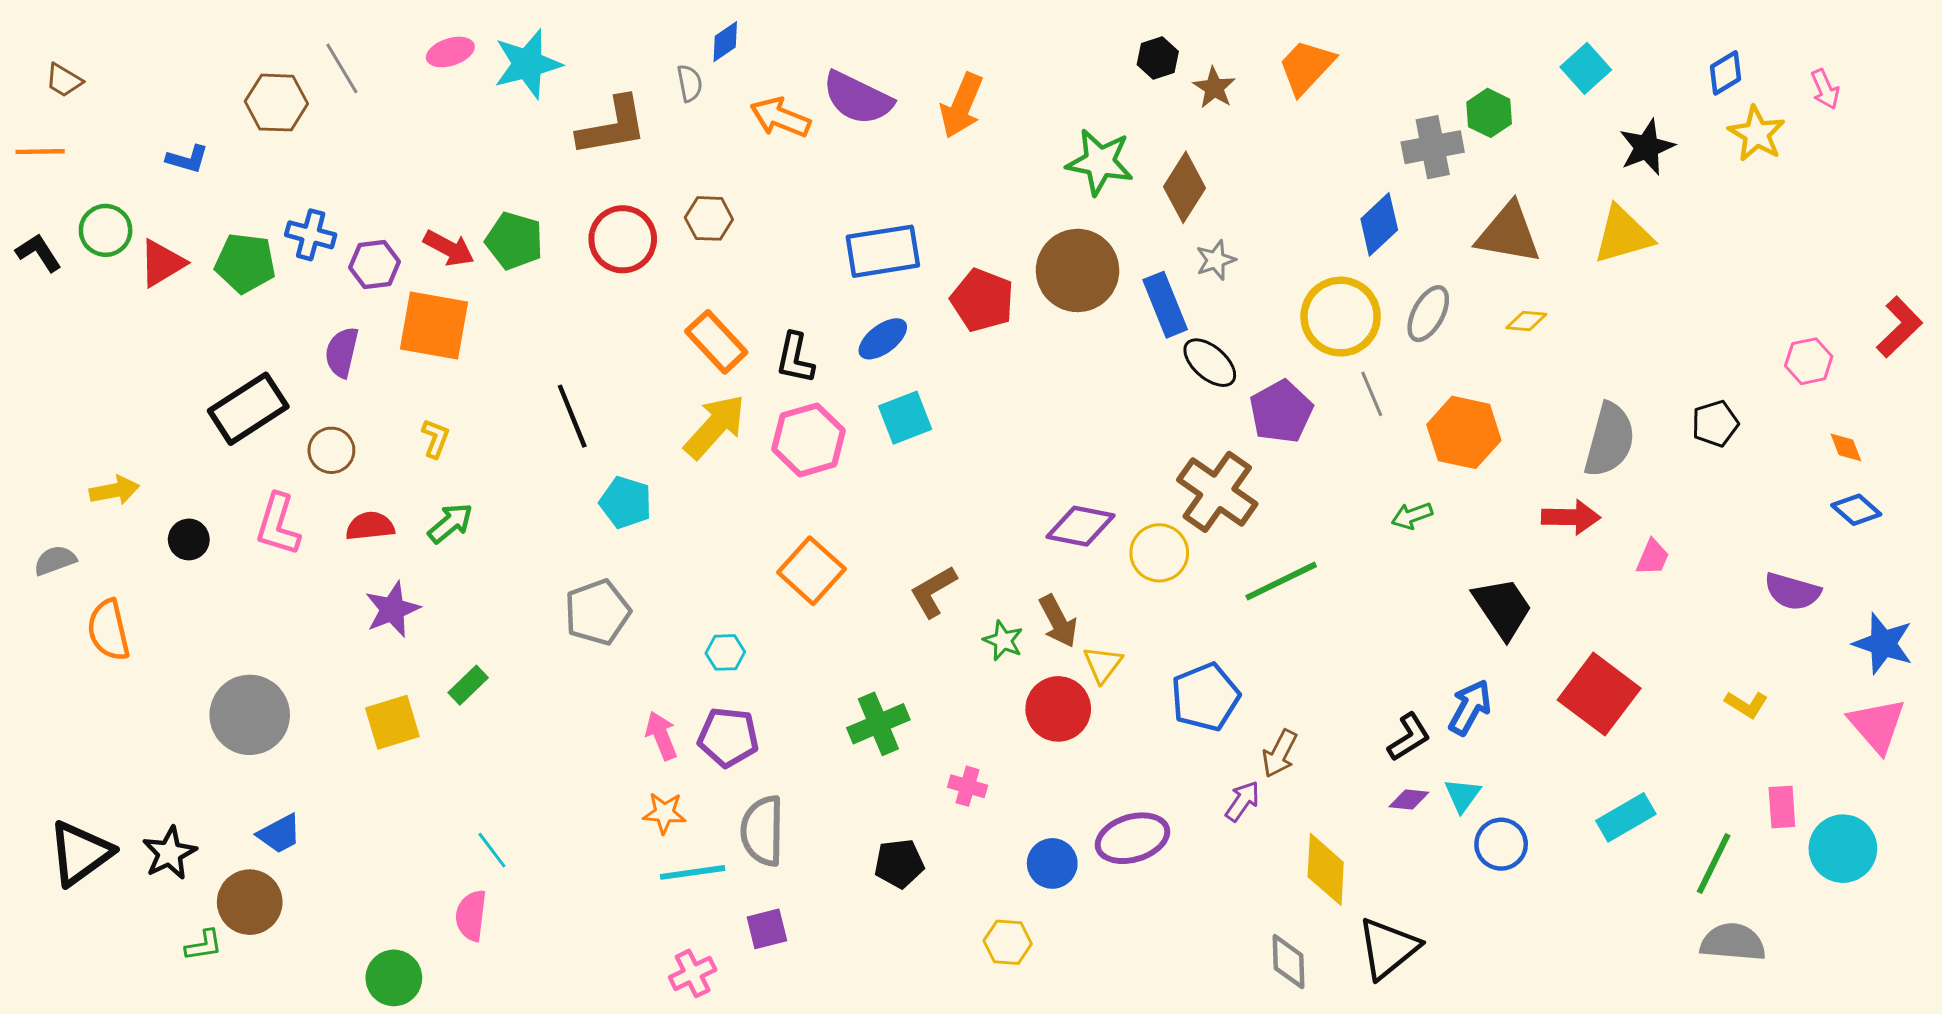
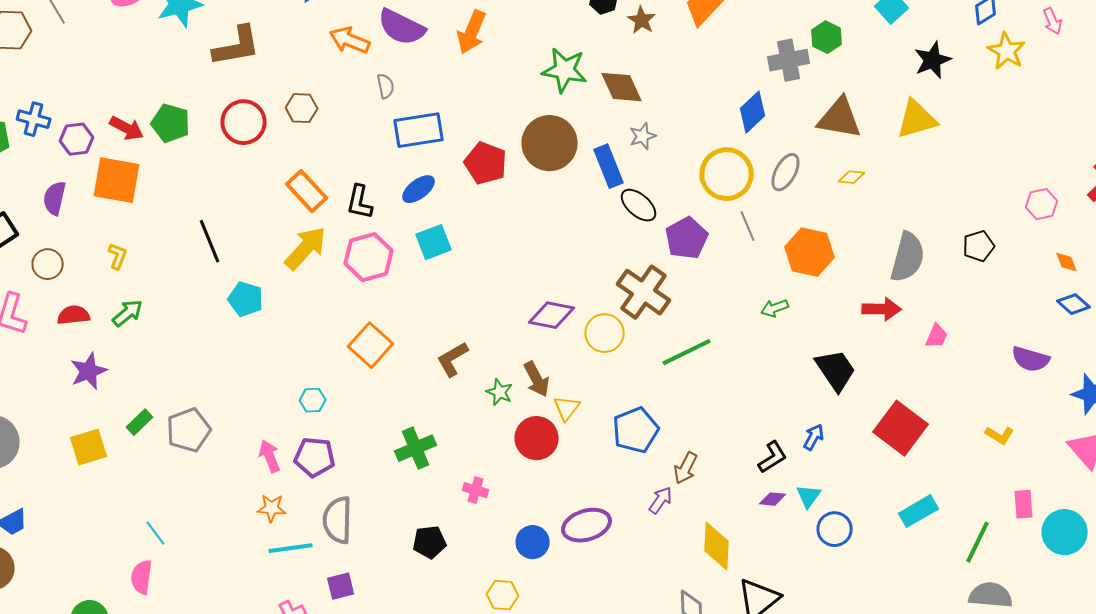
gray semicircle: (690, 83) -> (386, 86), moved
brown diamond: (1185, 187) -> (622, 87), turned -57
gray pentagon: (597, 612) -> (189, 430), moved
blue arrow: (1470, 707) -> (814, 437), size x0.7

